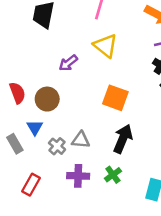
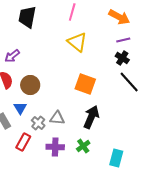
purple arrow: (68, 63) -> (12, 56), moved
red rectangle: (31, 185) -> (23, 142), moved

